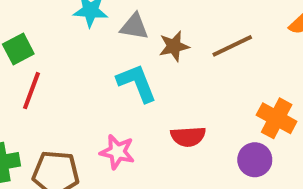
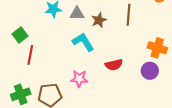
brown line: (232, 46) -> (128, 15), turned -50

